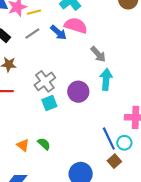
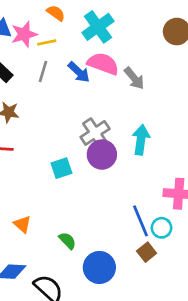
gray line: (32, 33) -> (43, 72), turned -42
gray arrow: (98, 54) -> (134, 78), moved
gray cross: (45, 81) -> (95, 133), moved
green semicircle: (44, 144) -> (67, 241), moved

